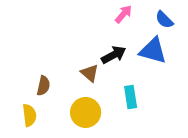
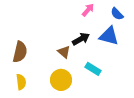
brown semicircle: (43, 86) -> (20, 52), moved, size x1.5
cyan rectangle: (131, 97) -> (93, 69), turned -49

